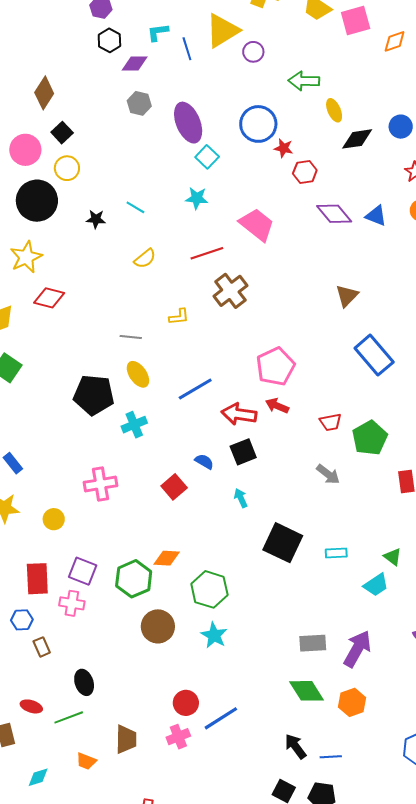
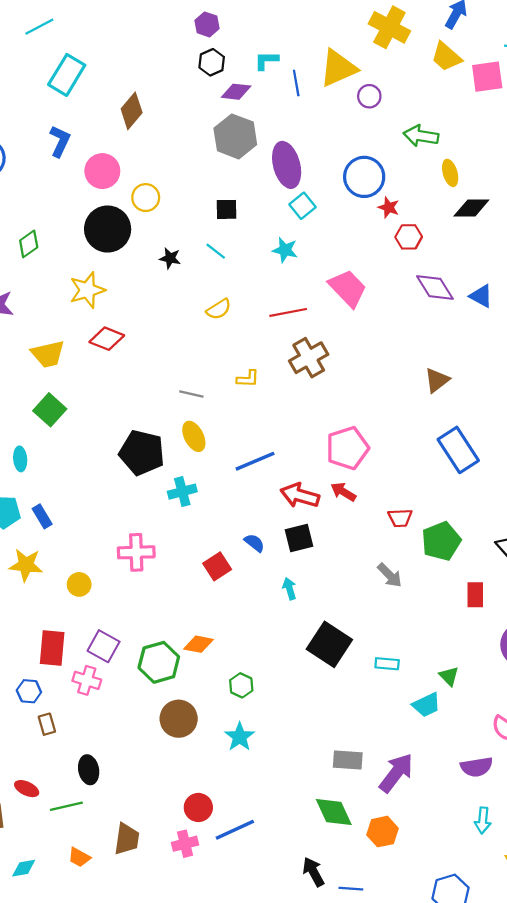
gray hexagon: (139, 103) -> (235, 136), size x1.6
black square: (62, 133) -> (227, 209), moved, turned 35
green hexagon: (209, 589) -> (241, 685), size x0.6

